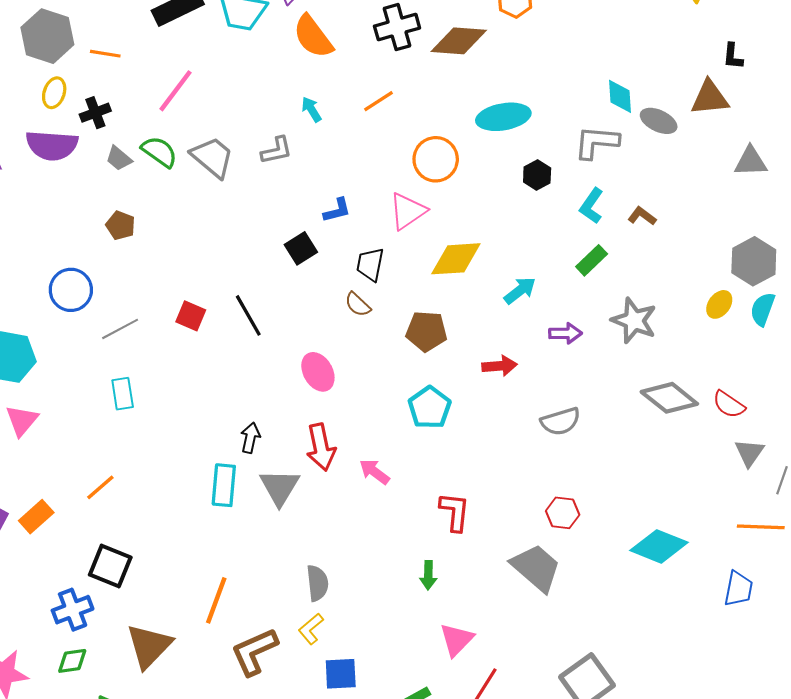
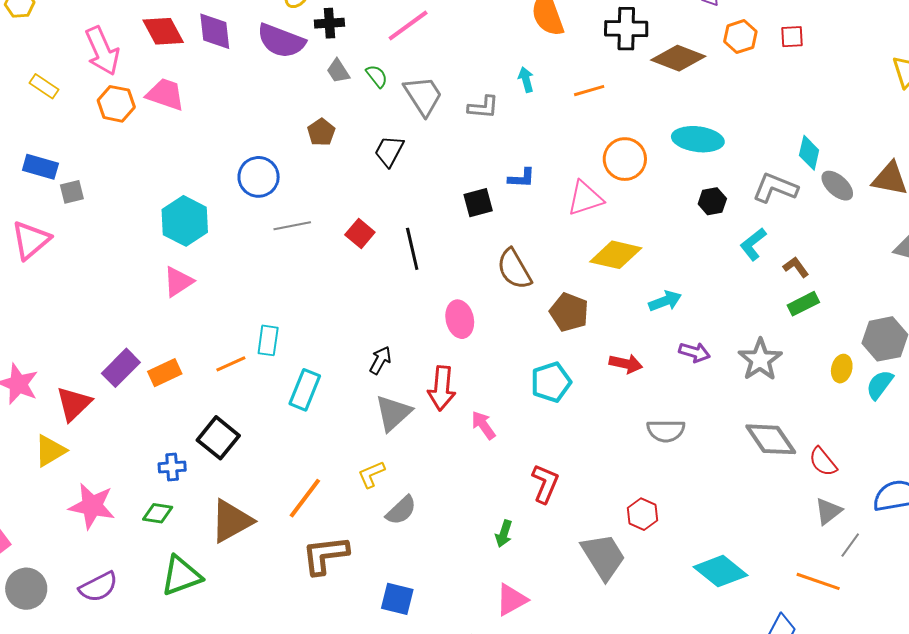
green semicircle: (159, 152) -> (377, 76), size x0.7
green rectangle: (592, 260) -> (803, 304), moved
black trapezoid: (370, 264) -> (389, 151), moved
brown semicircle: (358, 304) -> (514, 269), size x1.6
yellow ellipse: (719, 304) -> (842, 369), turned -40
cyan rectangle: (123, 394) -> (268, 340), moved
cyan rectangle: (224, 485) -> (305, 390), moved
gray semicircle: (317, 583) -> (401, 510), turned 36
blue cross: (73, 610) -> (172, 467), size x0.7
yellow L-shape: (311, 629) -> (371, 474), moved

